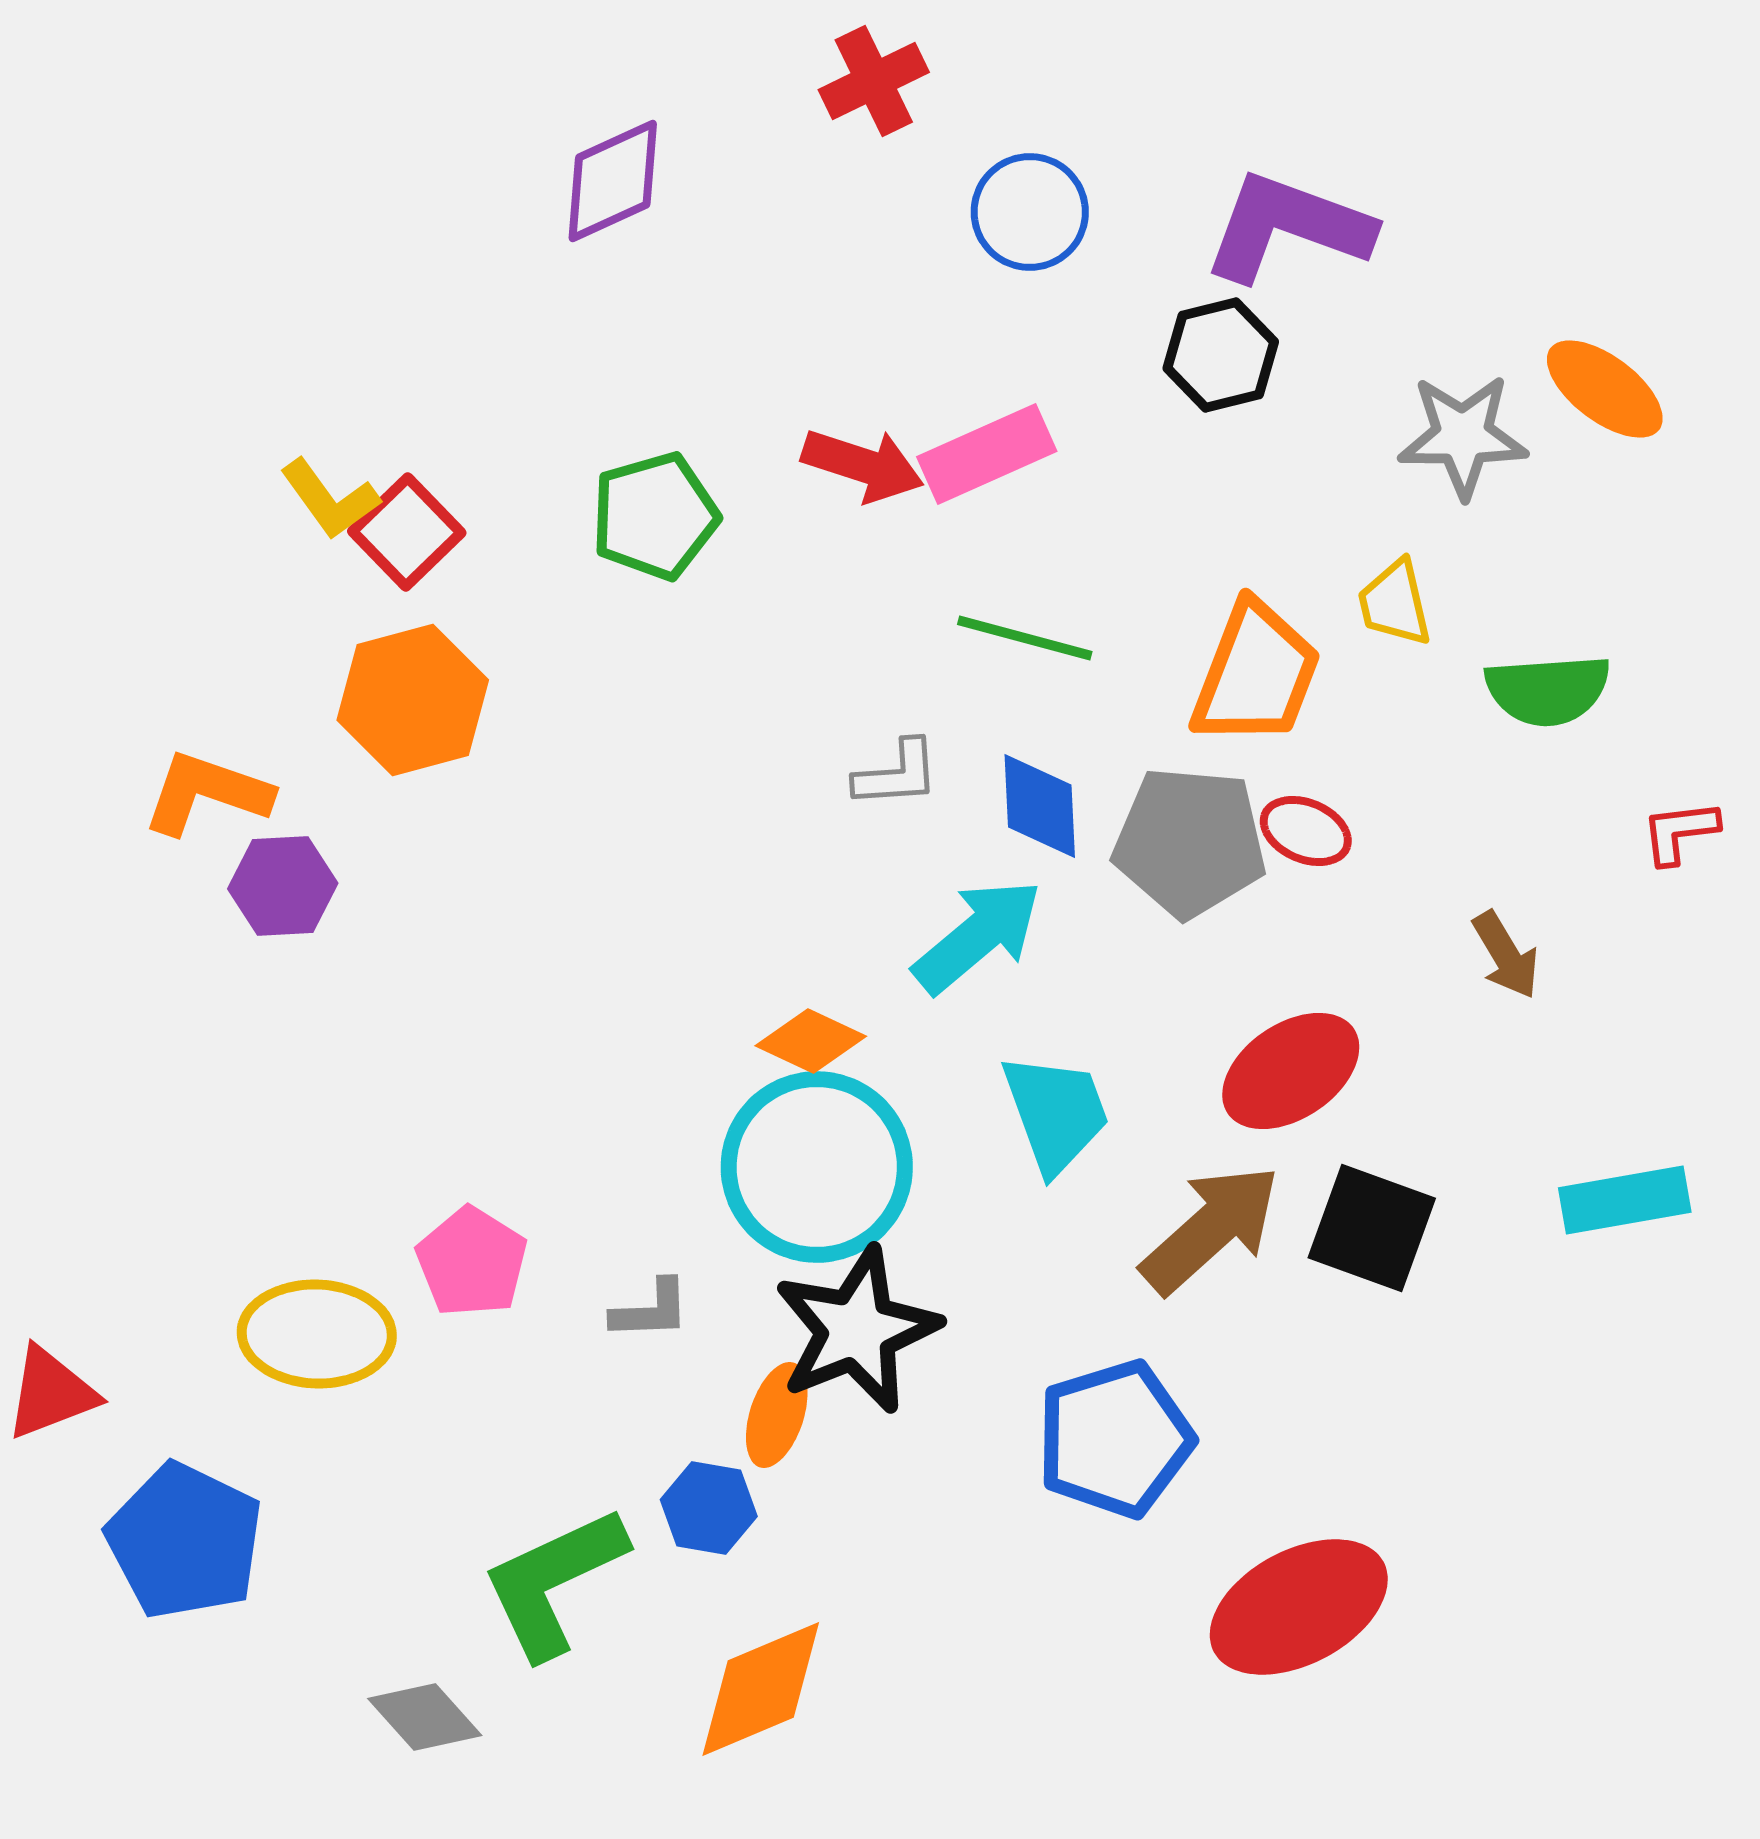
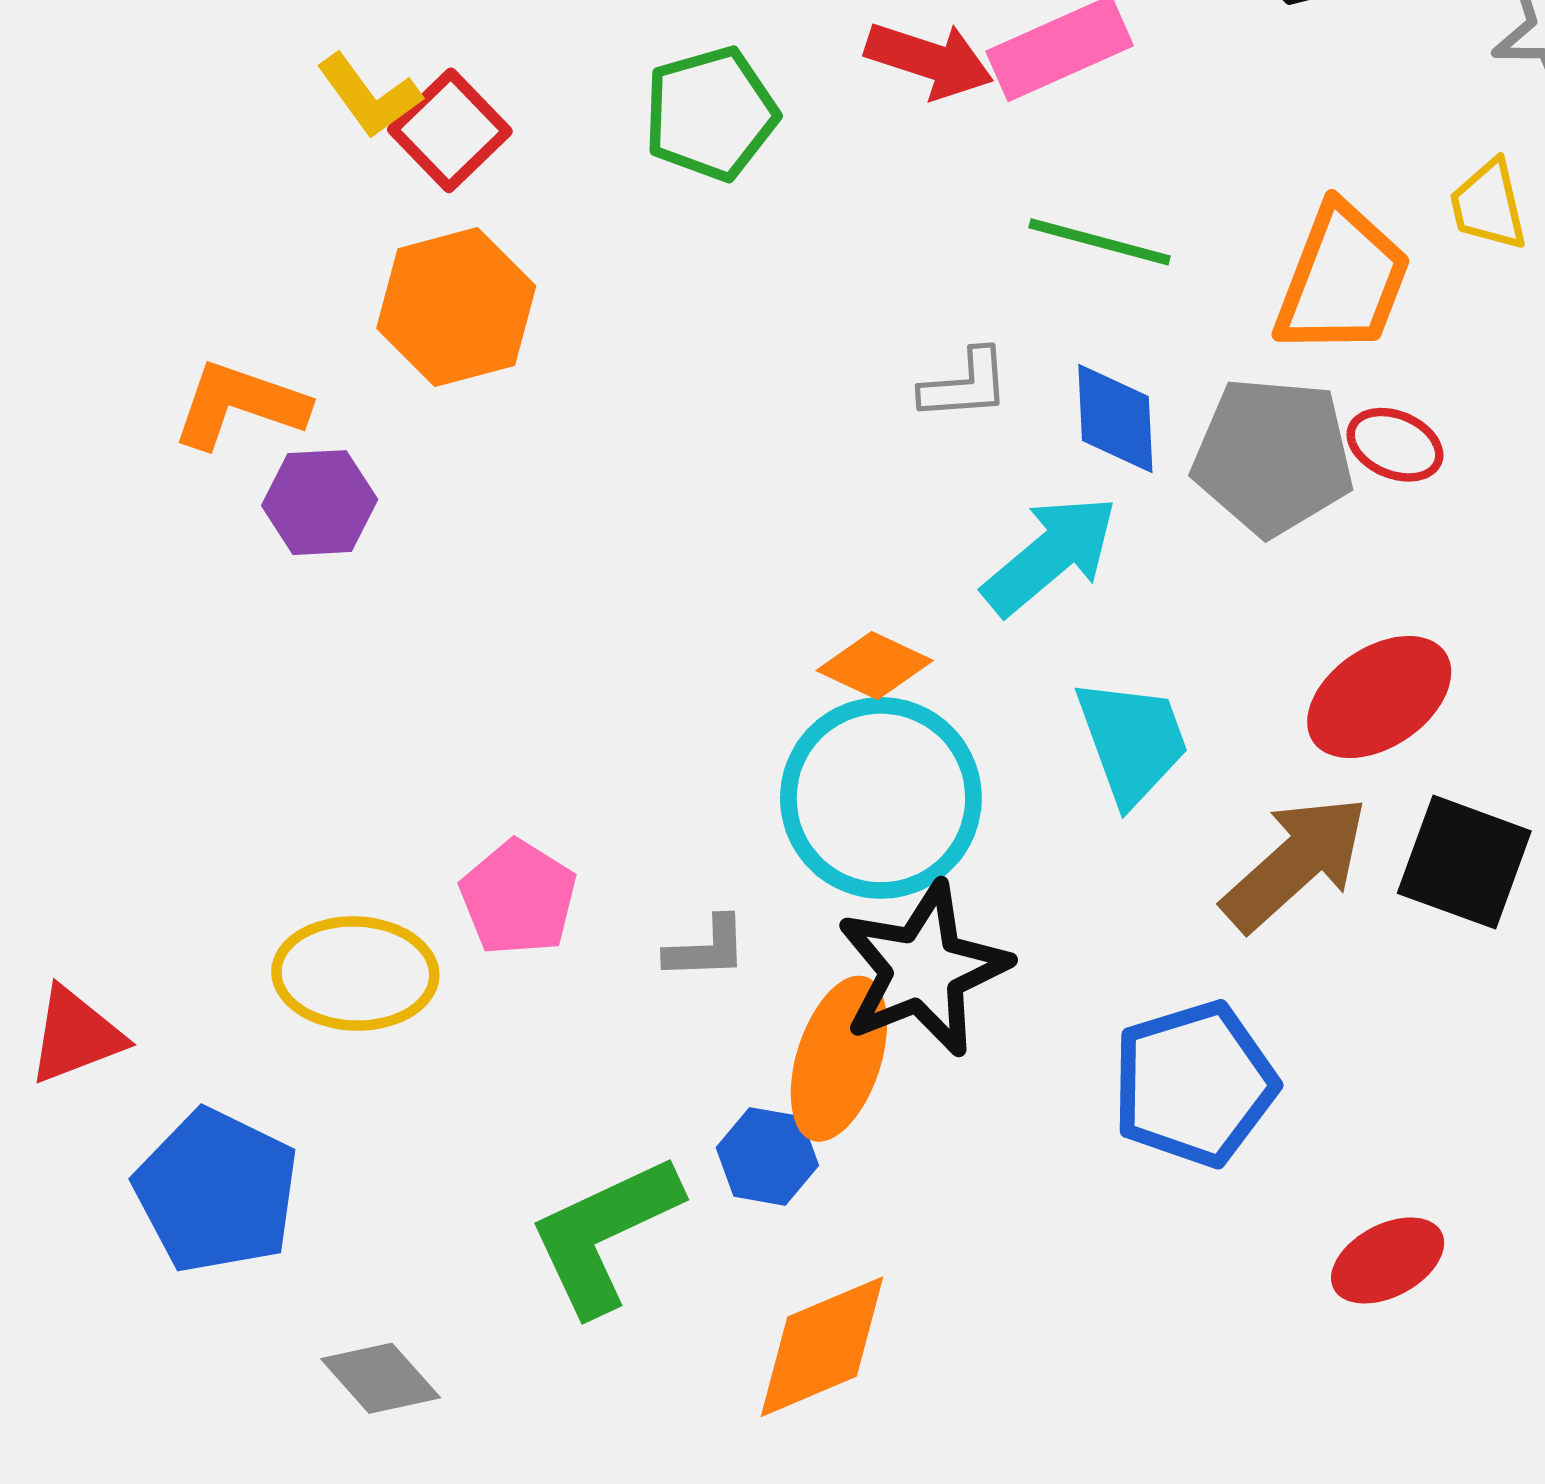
orange ellipse: (777, 1415) -> (839, 1059), size x1.5
red ellipse: (1299, 1607) -> (1388, 1260), size x0.6
gray diamond: (425, 1717) -> (381, 1378), moved

